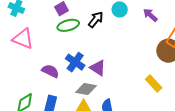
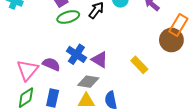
pink triangle: (23, 39) -> (27, 70), moved, turned 50
yellow rectangle: (154, 84) -> (139, 65), moved

